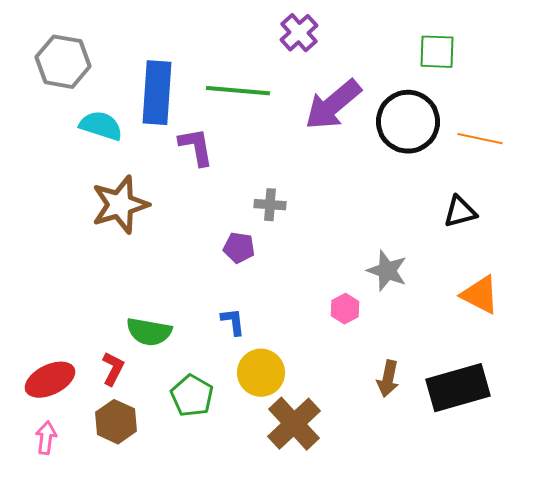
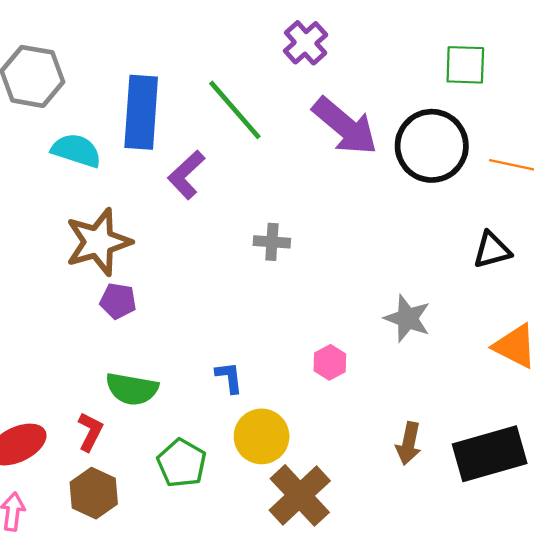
green line: (238, 91) -> (235, 110), turned 44
purple arrow: (333, 105) -> (345, 126), turned -100
purple L-shape: (196, 147) -> (186, 175), turned -123
purple pentagon: (239, 248) -> (118, 301), moved
pink hexagon: (345, 309) -> (330, 362), moved

